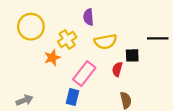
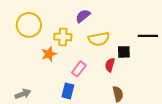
purple semicircle: (88, 17) -> (83, 16), turned 56
yellow cross: (67, 39) -> (63, 37), turned 36
pink rectangle: (84, 74) -> (79, 69), size x0.7

